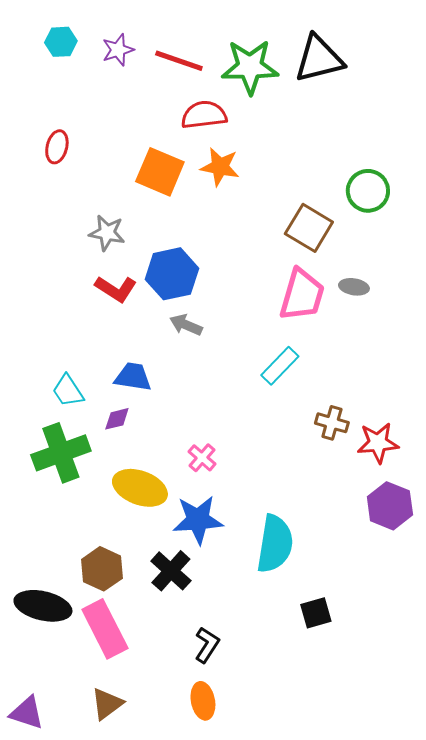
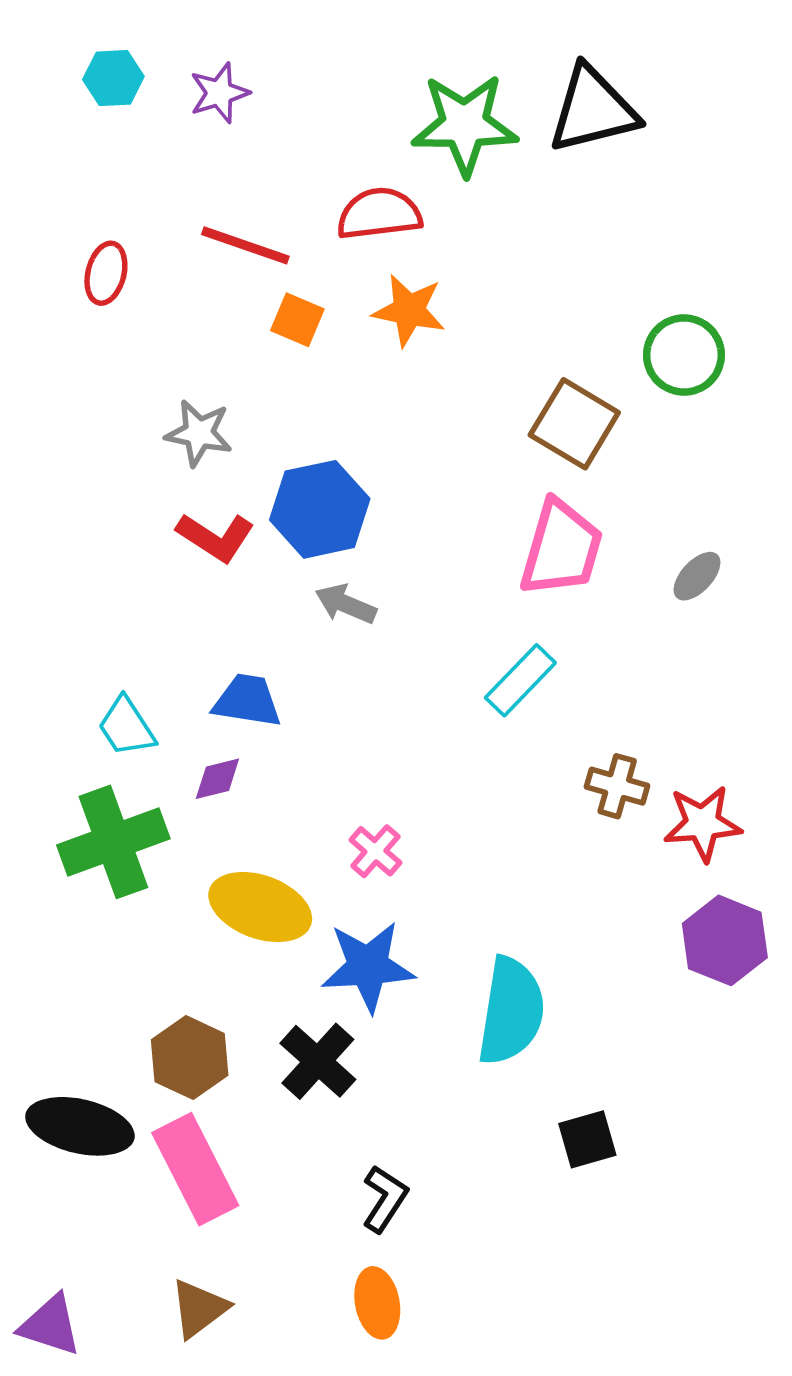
red line: (179, 61) -> (245, 245), moved
orange square: (160, 172) -> (297, 320), size x0.6
gray ellipse: (354, 287) -> (697, 576), moved, turned -56

